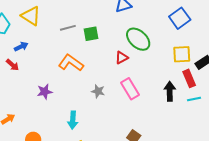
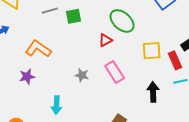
yellow square: (182, 54) -> (152, 51), moved
orange L-shape: (71, 63) -> (38, 49), moved
black arrow: (170, 91) -> (153, 92), moved

